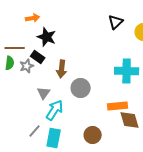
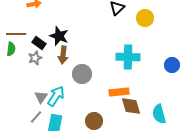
black star: (47, 37) -> (59, 36), moved
gray star: (27, 66) -> (35, 58), moved
gray triangle: (44, 93) -> (41, 97), moved

